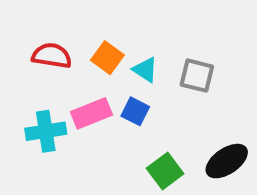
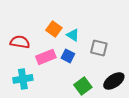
red semicircle: (52, 56) -> (20, 42), moved
gray square: (197, 76) -> (99, 48), moved
cyan cross: (46, 131) -> (23, 79), moved

